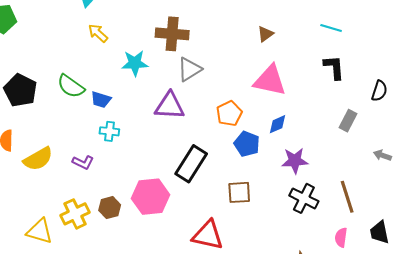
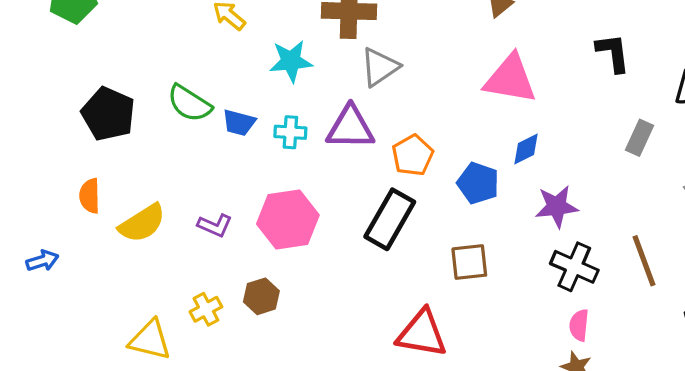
orange pentagon: (229, 113) -> (413, 155), moved
cyan cross: (109, 131) -> (290, 132), moved
pink hexagon: (151, 197) -> (288, 220), moved
yellow cross: (75, 214) -> (206, 309), size x0.7
pink semicircle: (341, 237) -> (579, 325), moved

